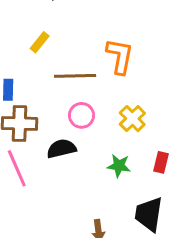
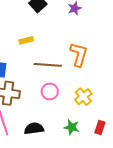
yellow rectangle: (40, 42) -> (26, 40), turned 32
black semicircle: (61, 149) -> (34, 129), moved

